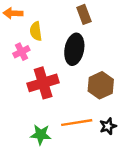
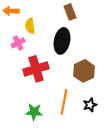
orange line: (77, 123) -> (64, 102), turned -70

